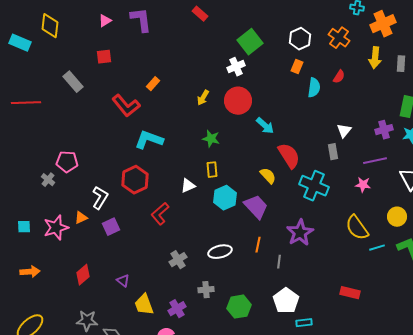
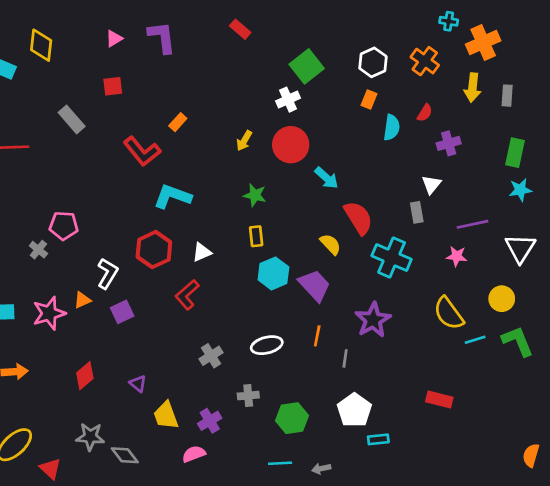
purple cross: (384, 130) -> (449, 143), moved
white triangle: (188, 186) -> (202, 252), moved

